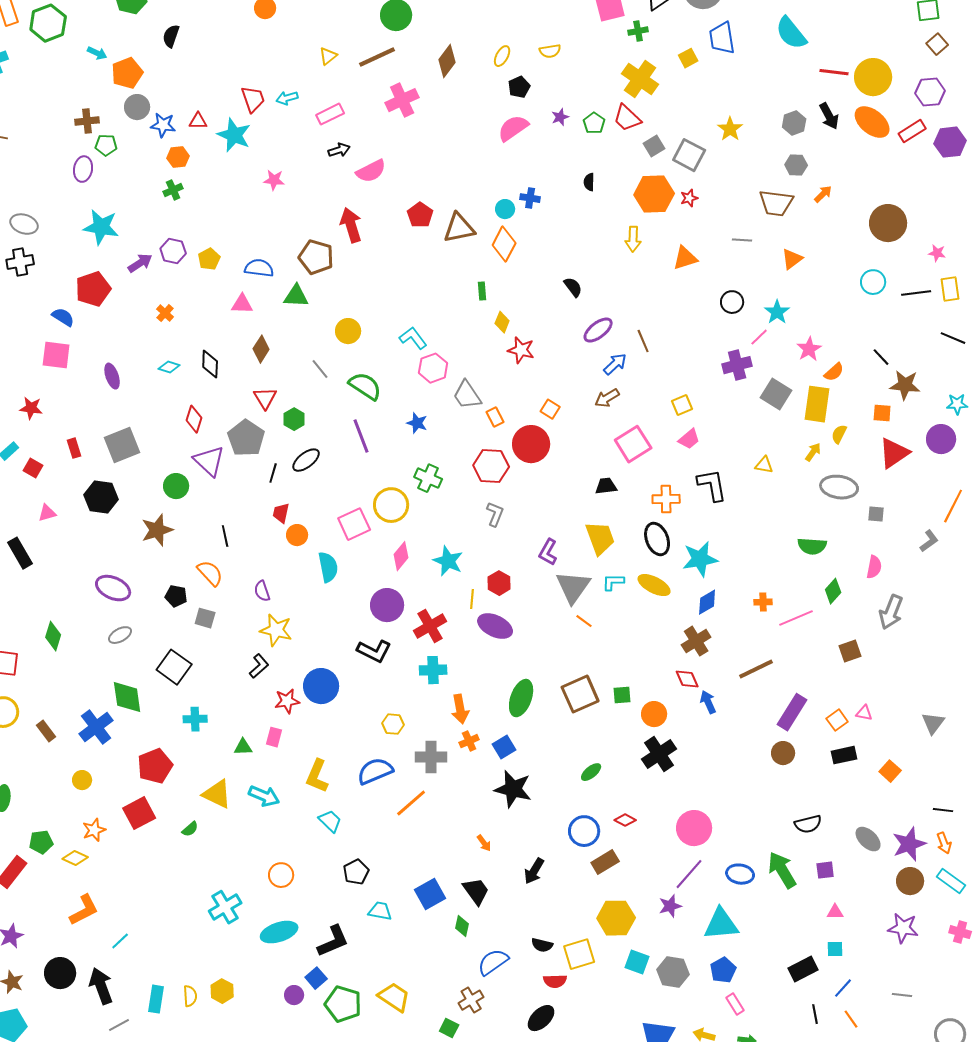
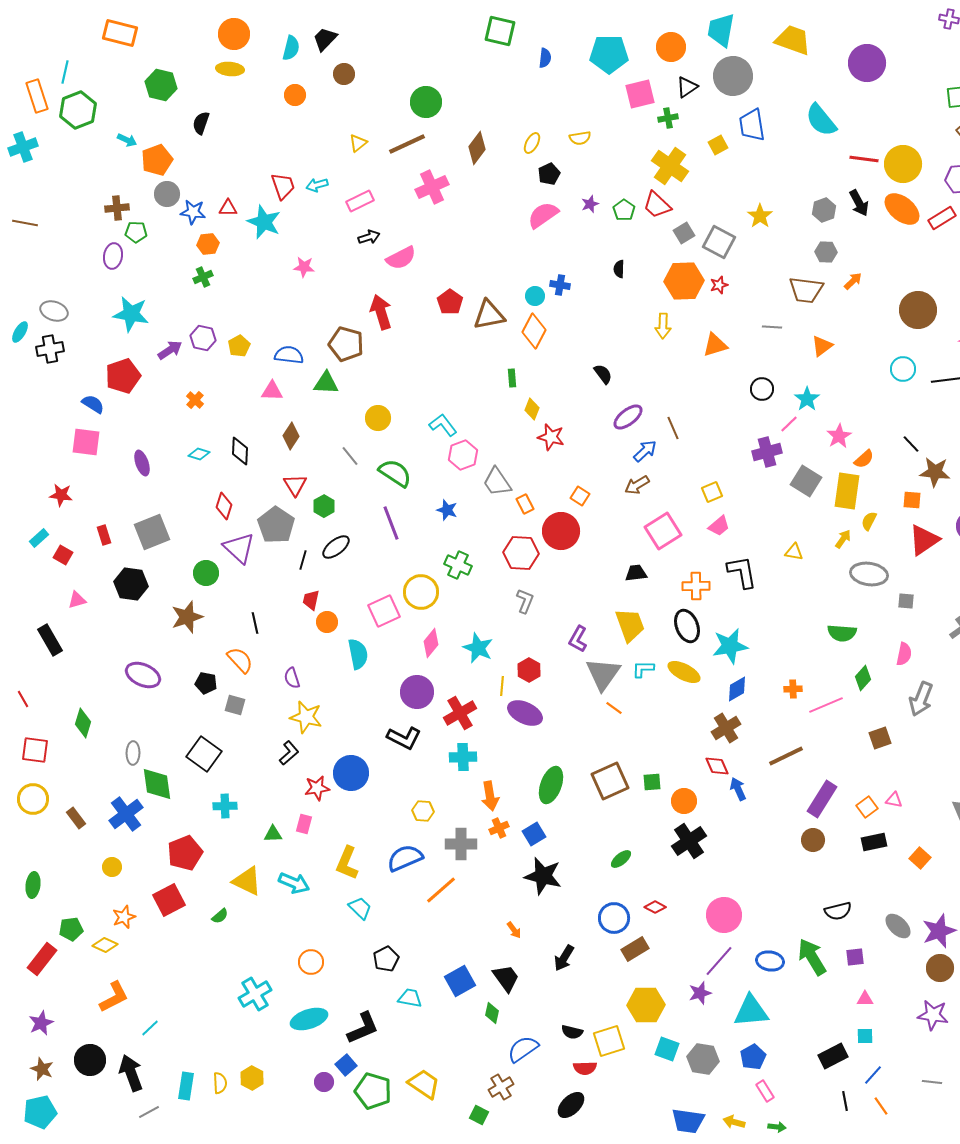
gray ellipse: (120, 635) -> (133, 753), moved, turned -60

